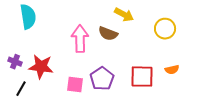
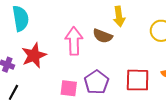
yellow arrow: (124, 15) -> (119, 16), turned 54
red star: (41, 67) -> (34, 55), moved, turned -30

